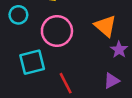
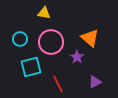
cyan circle: (18, 15) -> (20, 39), moved
purple star: (119, 50) -> (77, 57), moved

